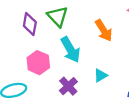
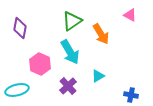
green triangle: (58, 16) -> (72, 21), moved, turned 40
purple diamond: (30, 24) -> (20, 28), moved

